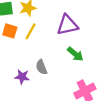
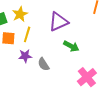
purple star: (22, 77) -> (25, 56), moved

